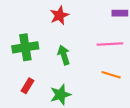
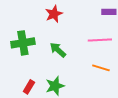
green arrow: (64, 55) -> (58, 50), turned -30
red rectangle: (27, 86) -> (29, 87), moved

